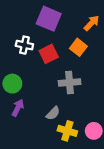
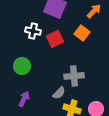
gray cross: (70, 82) -> (74, 76), moved
purple arrow: (18, 108) -> (24, 99), moved

